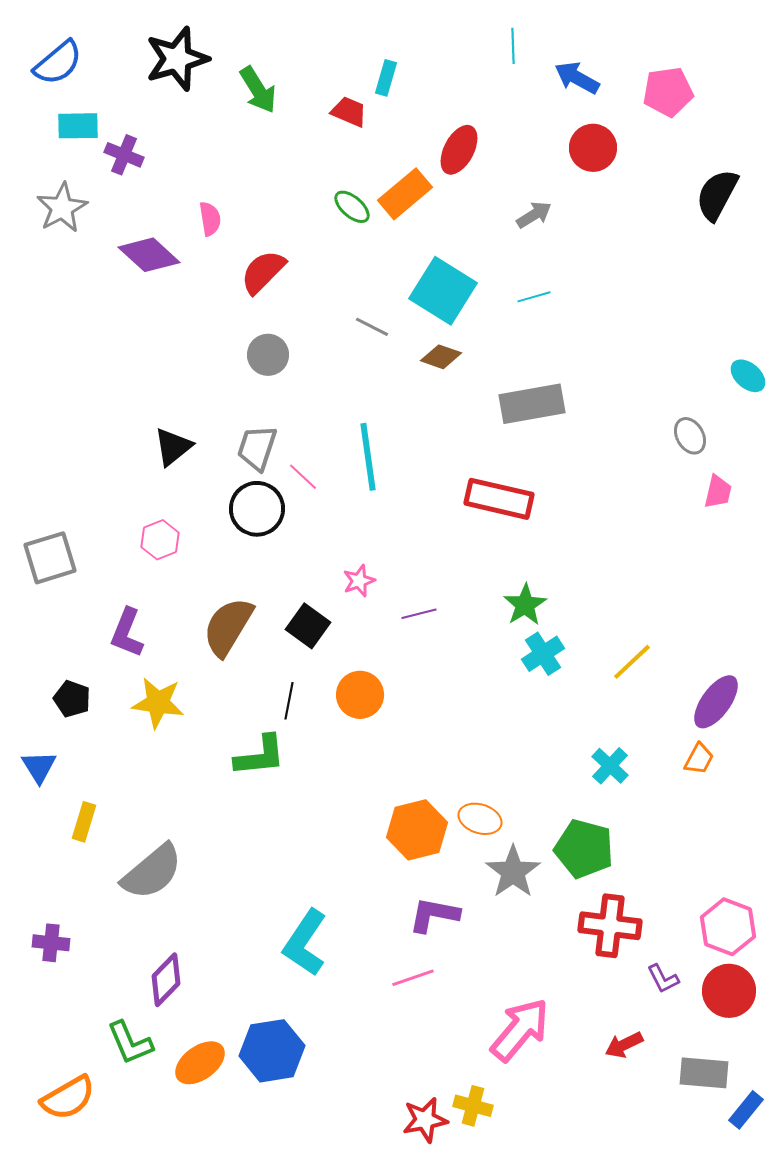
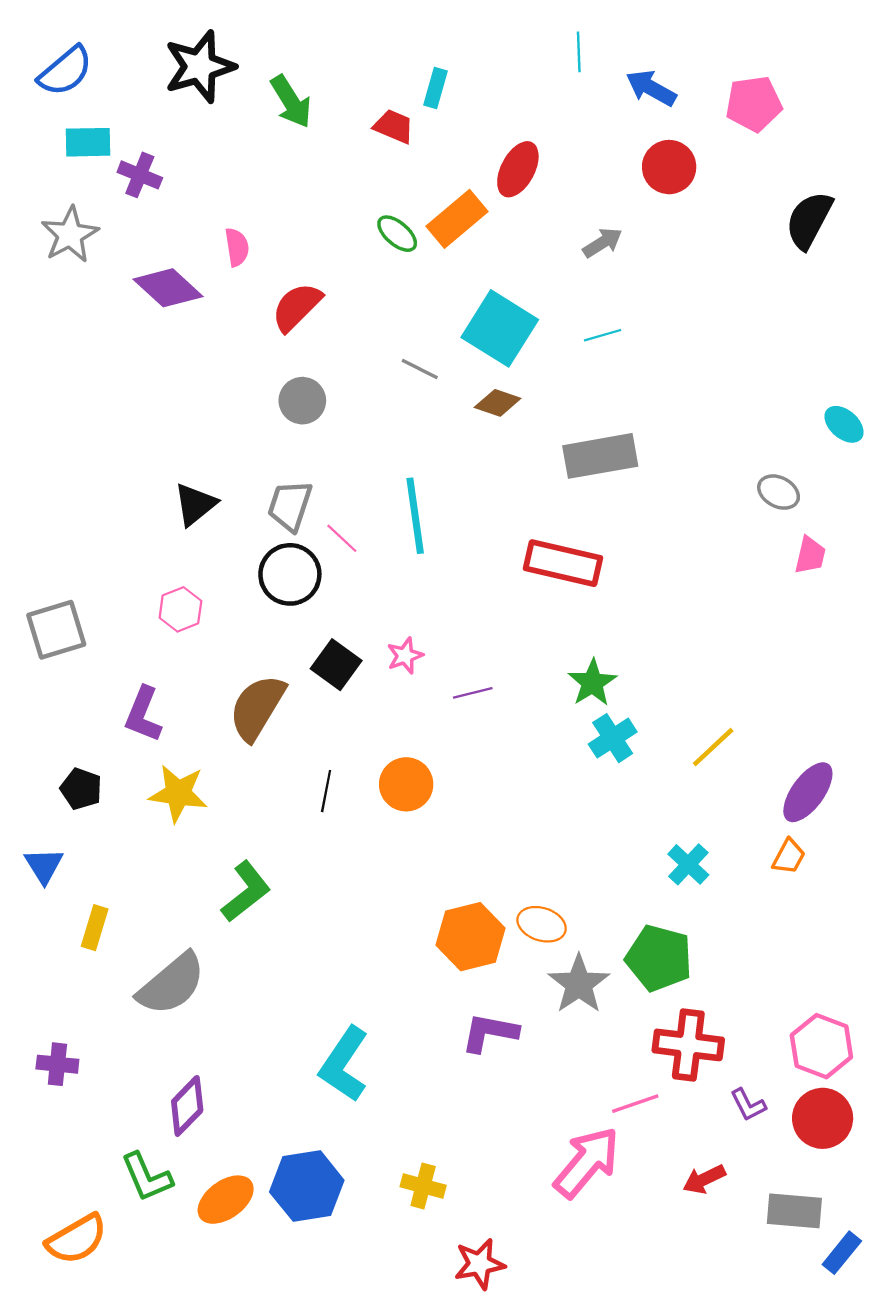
gray ellipse: (690, 436) -> (779, 492), turned -33
black square: (308, 626) -> (336, 665), moved
green L-shape: (260, 756) -> (246, 892), moved, turned -32
pink line: (413, 978) -> (635, 1104), moved
yellow cross: (473, 1106) -> (423, 1186), moved

